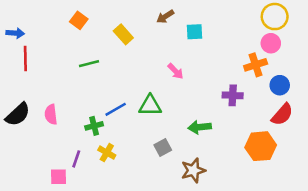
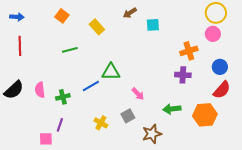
blue arrow: (15, 33) -> (17, 17), moved
orange cross: (256, 65) -> (189, 51), moved
pink arrow: (175, 71) -> (138, 94), moved
green triangle: (150, 106) -> (111, 72), moved
green cross: (94, 126) -> (63, 97), moved
green arrow: (200, 127) -> (172, 109), moved
yellow cross: (107, 153) -> (101, 123), moved

